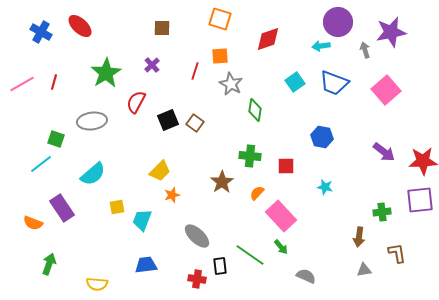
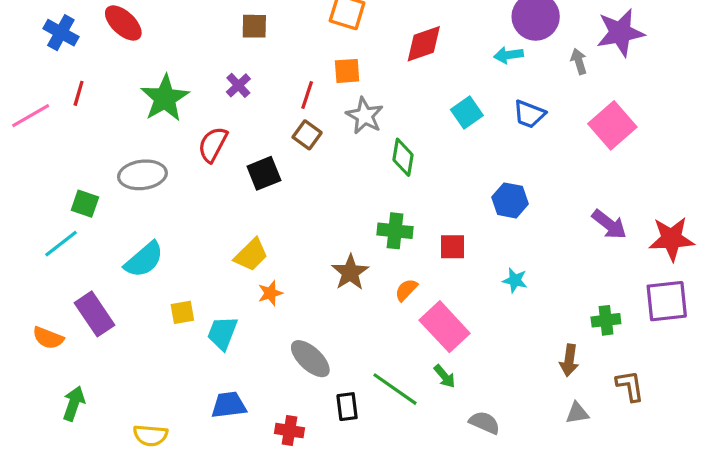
red line: (54, 82) -> (79, 93), moved
blue trapezoid: (334, 83) -> (529, 114), size x0.7
brown square: (195, 123) -> (307, 135), moved
red cross: (197, 279) -> (289, 431), moved

